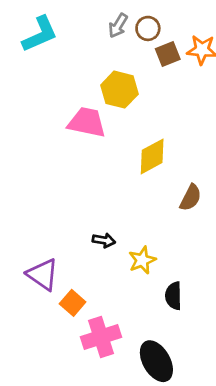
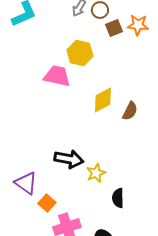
brown semicircle: (191, 198) -> (130, 111), moved
black arrow: (104, 240) -> (69, 159), size x1.8

